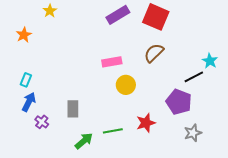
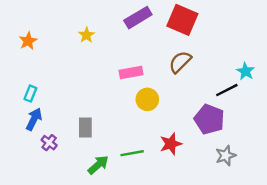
yellow star: (50, 11) -> (87, 35), moved

